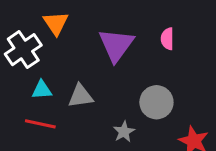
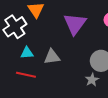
gray star: (124, 132) -> (92, 80), moved

